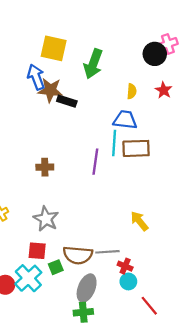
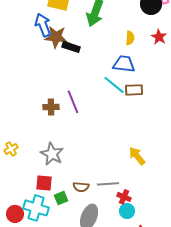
cyan line: (114, 143) -> (114, 85), turned -55
brown rectangle: (136, 148) -> (134, 90), size x0.7
purple line: (95, 162) -> (73, 102), moved, turned -30
brown semicircle: (78, 255) -> (81, 187), size x0.6
cyan cross: (28, 278) -> (36, 208), turned -30

